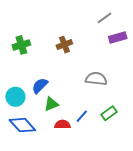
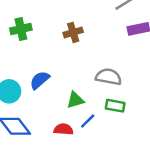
green triangle: (51, 104) -> (75, 100), moved
green rectangle: (109, 113) -> (115, 106), moved, turned 42

